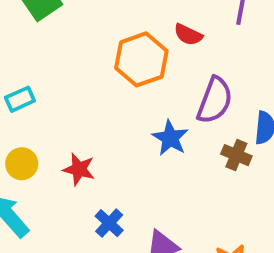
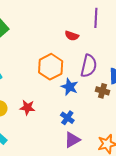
orange hexagon: (141, 59) -> (51, 67), moved
blue cross: (109, 223) -> (67, 118), moved

